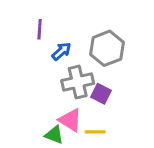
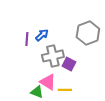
purple line: (40, 29) -> (27, 39), moved
gray hexagon: (107, 48) -> (88, 33), moved

